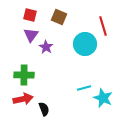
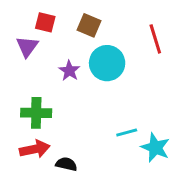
purple triangle: (31, 35) -> (27, 47), moved
cyan circle: (85, 44) -> (107, 63), moved
black semicircle: (44, 109) -> (66, 164), turned -56

